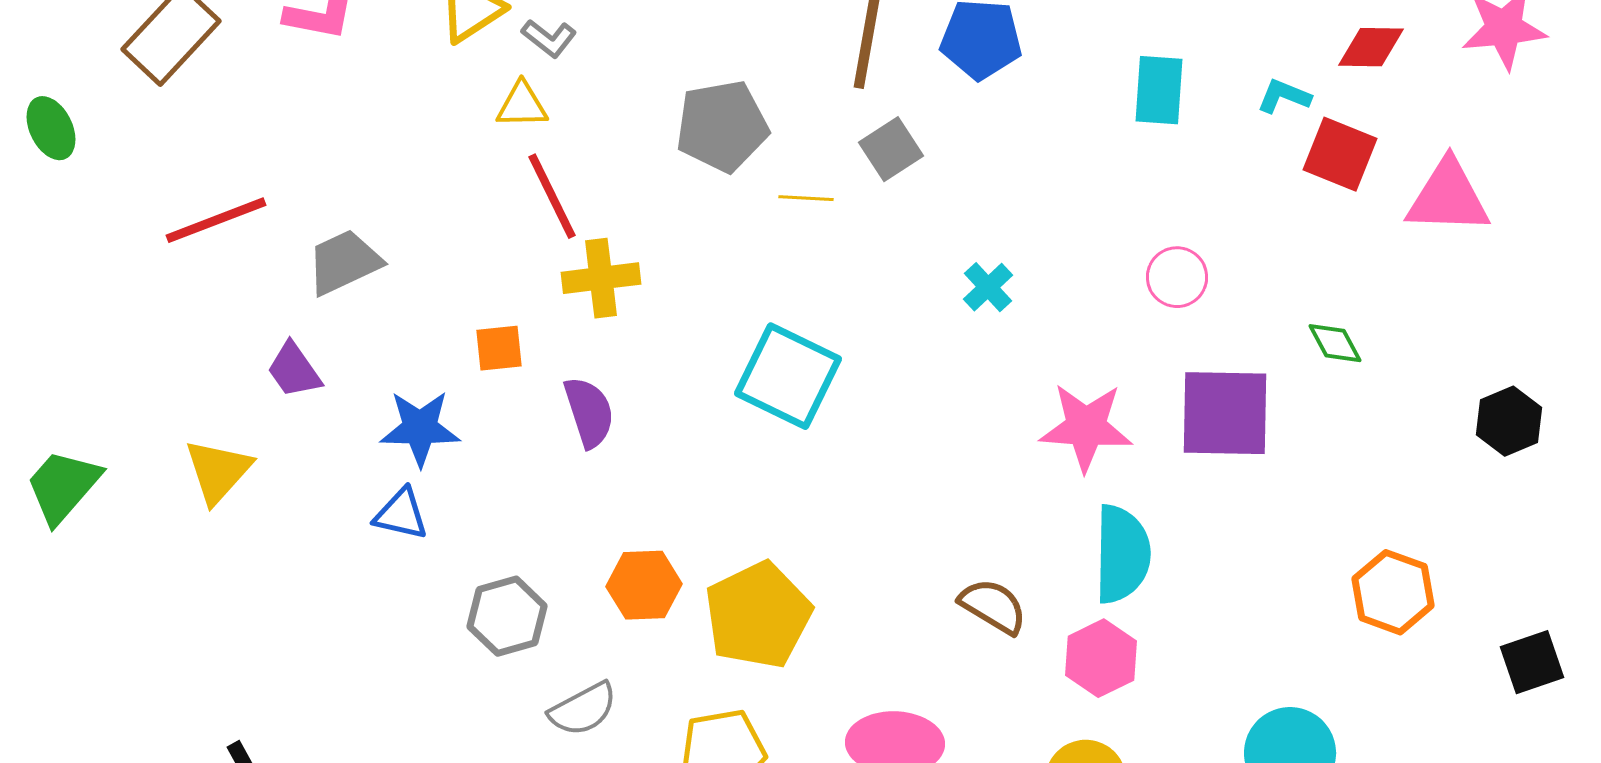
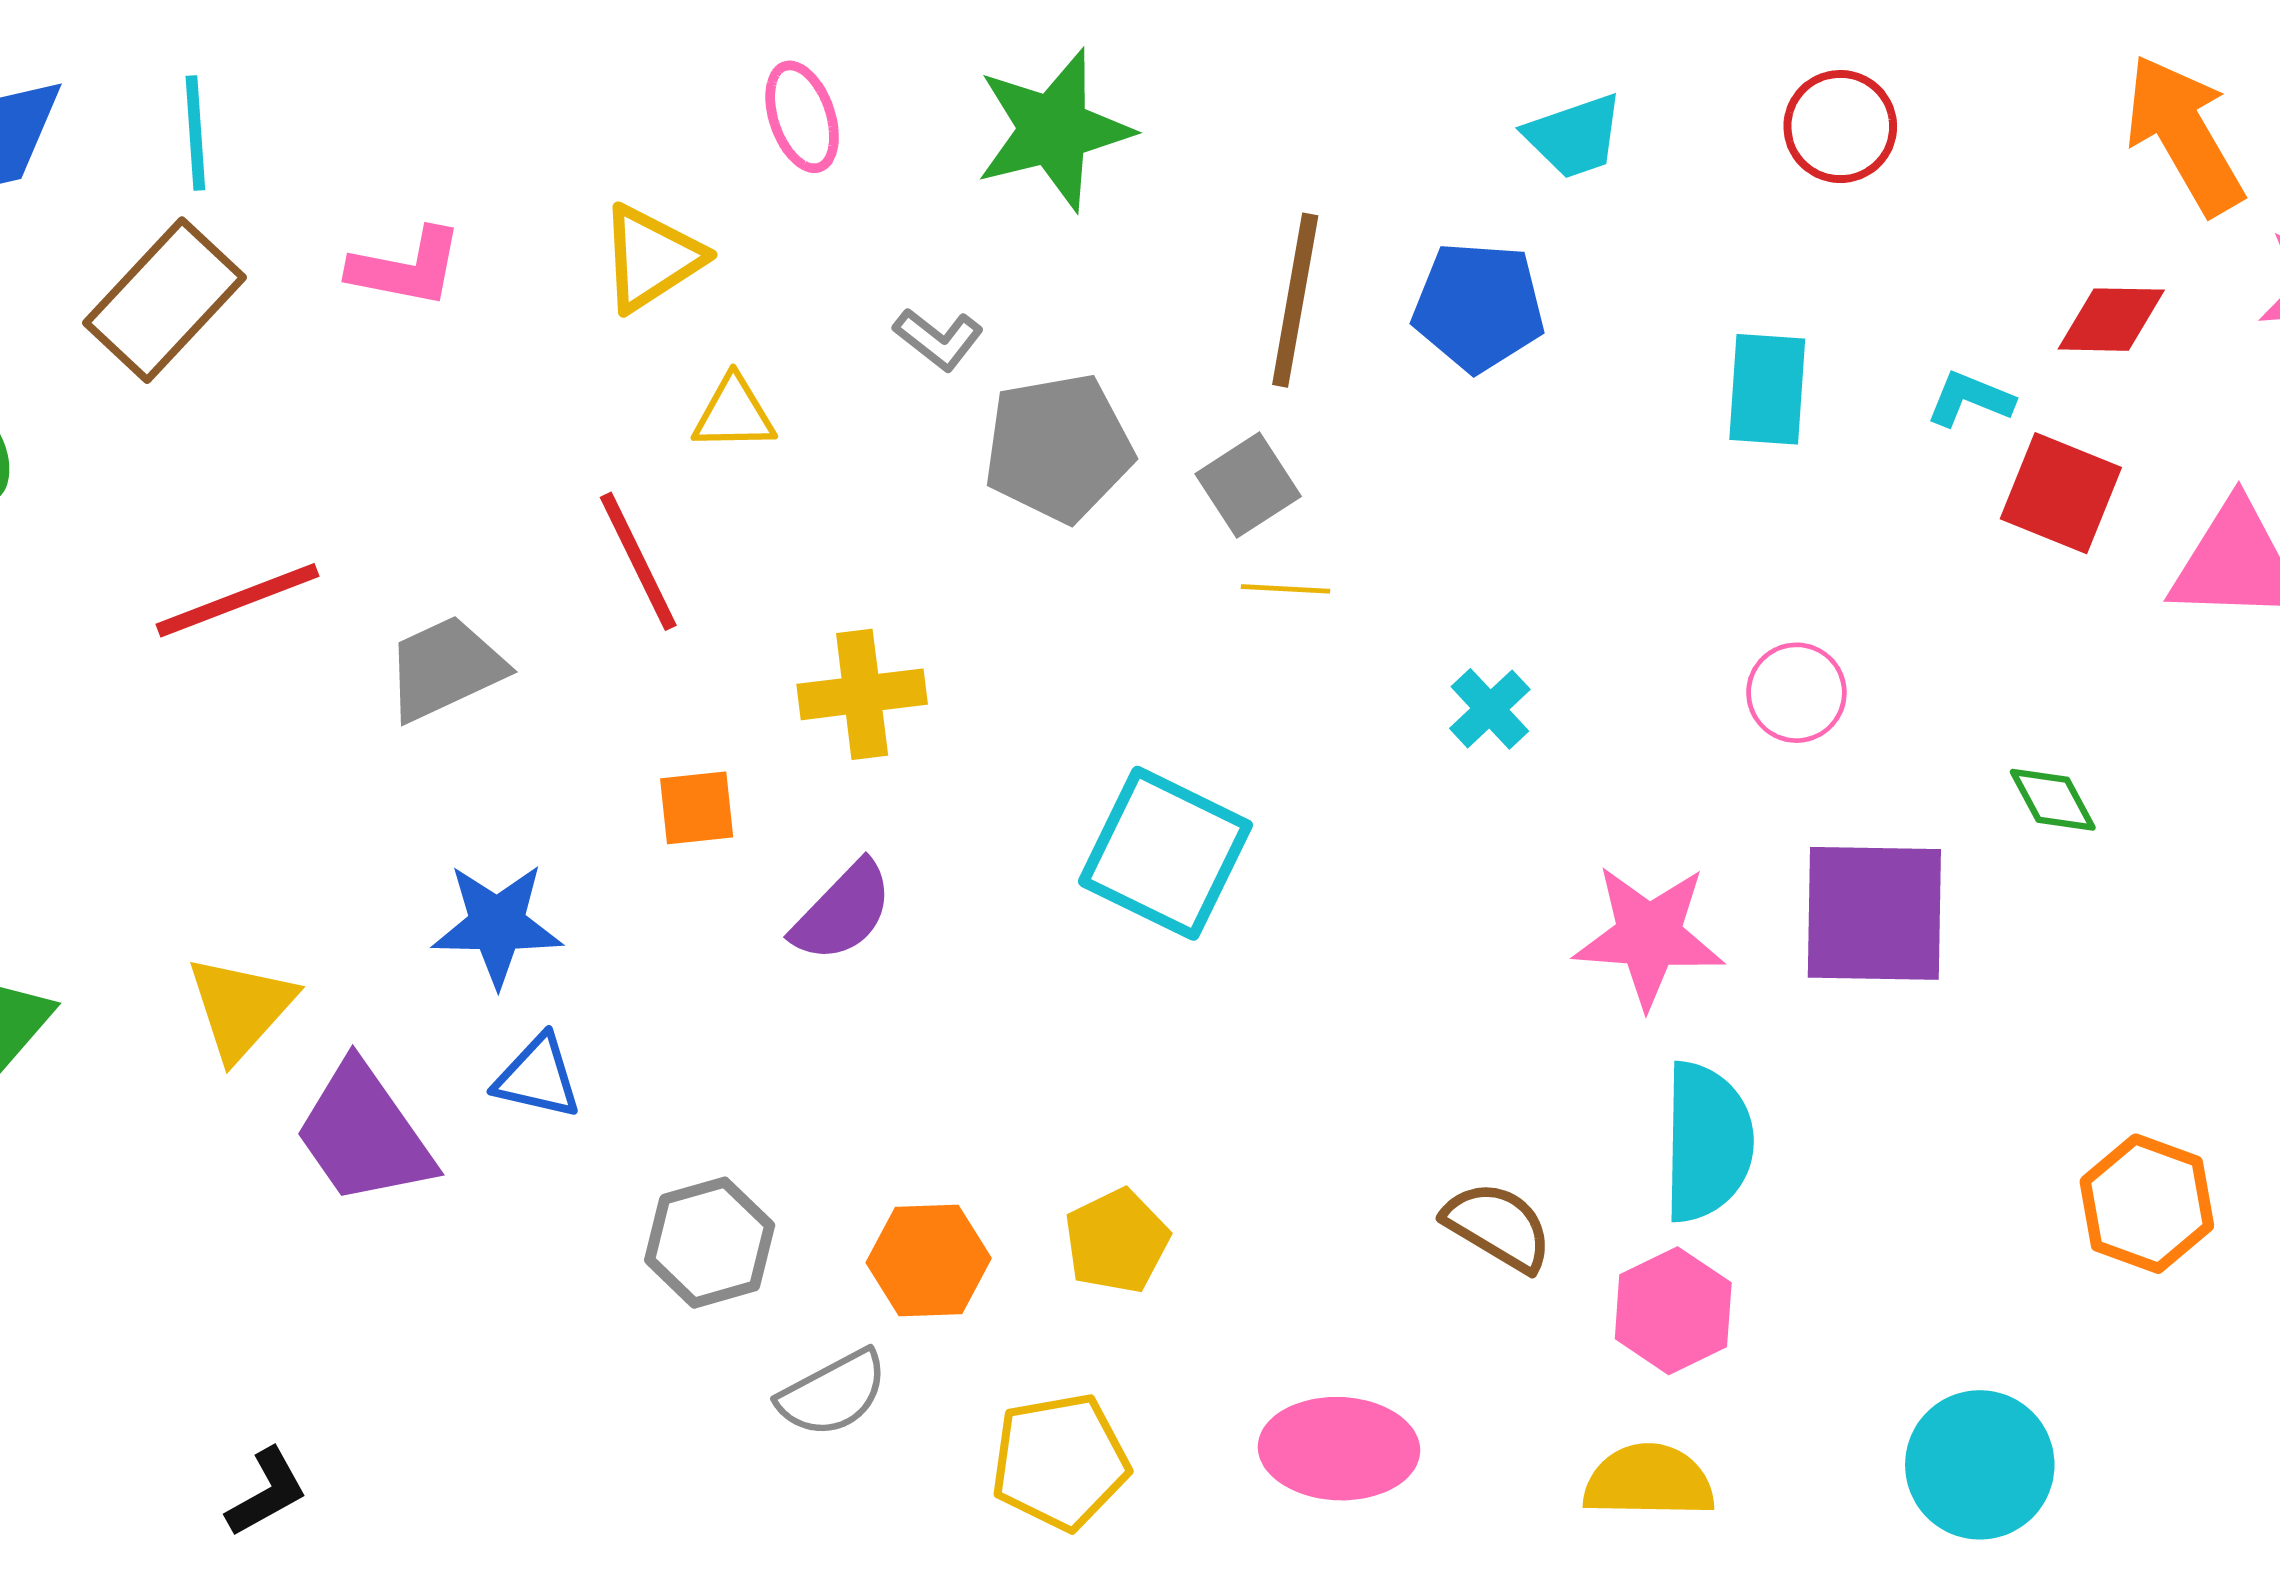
gray L-shape: (549, 38) -> (938, 339), moved
gray square: (891, 149) -> (1248, 485), moved
red line: (552, 196) -> (638, 561), moved
yellow line: (806, 198) -> (1285, 589), moved
purple trapezoid: (294, 370) -> (364, 1134), moved, size x1.6
purple semicircle: (589, 412) -> (843, 912), turned 62
blue star: (420, 428) -> (497, 925), moved
orange hexagon: (644, 585) -> (929, 1260), moved
yellow pentagon: (758, 615) -> (1117, 1241), size x0.6

